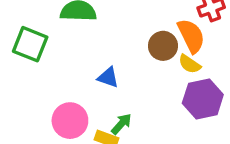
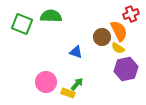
green square: (30, 44) -> (22, 24), moved
blue triangle: (108, 77) -> (76, 52), moved

